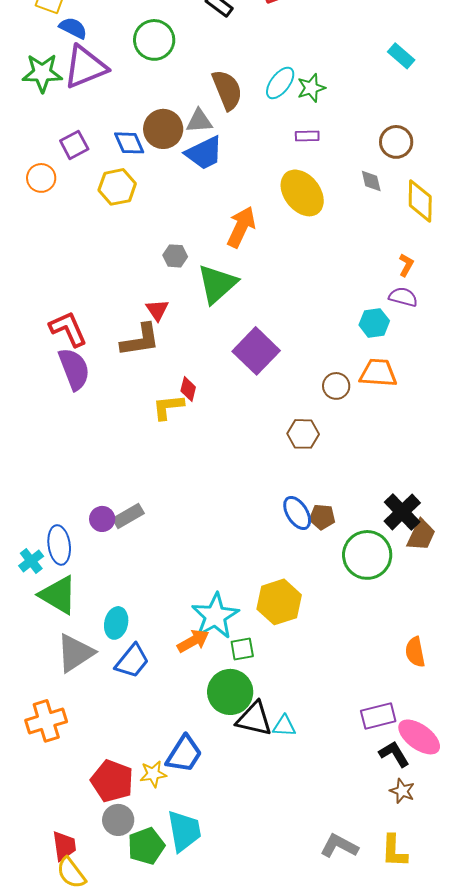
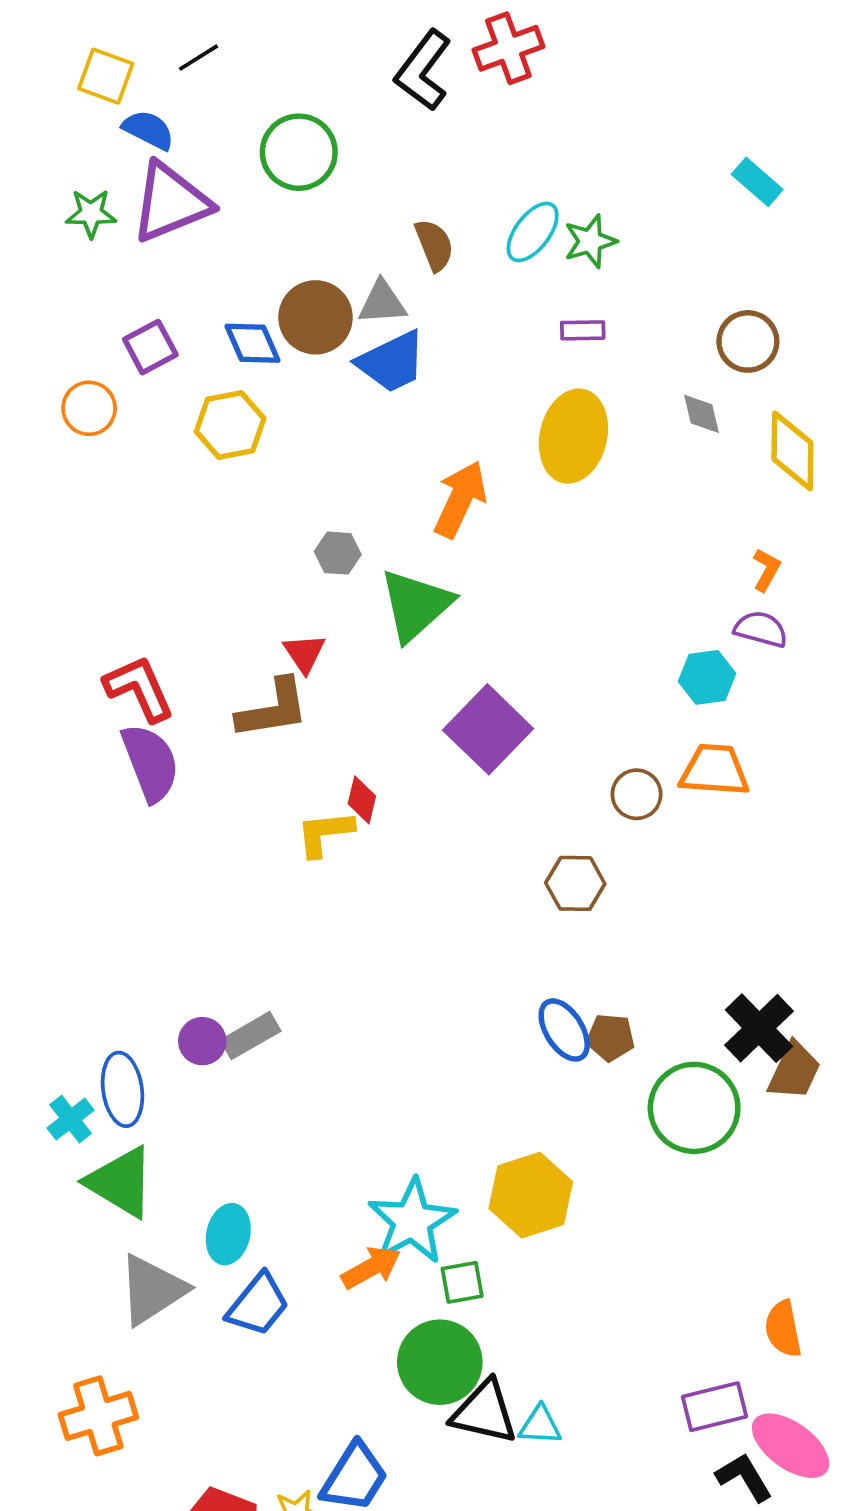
green star: (42, 73) -> (91, 213), size x0.7
brown semicircle: (227, 90) -> (434, 245), size x0.7
yellow ellipse: (302, 193) -> (573, 436), turned 51
orange semicircle: (415, 652) -> (783, 1329), moved

